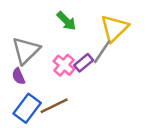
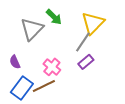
gray triangle: (26, 50) -> (32, 29), moved
purple rectangle: (84, 63) -> (86, 62), moved
pink cross: (64, 65) -> (52, 67), moved

